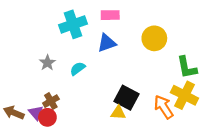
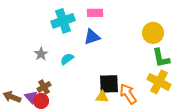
yellow circle: (154, 38) -> (153, 33), moved
black square: (126, 98) -> (109, 84), turned -30
orange arrow: (164, 107) -> (128, 94), moved

